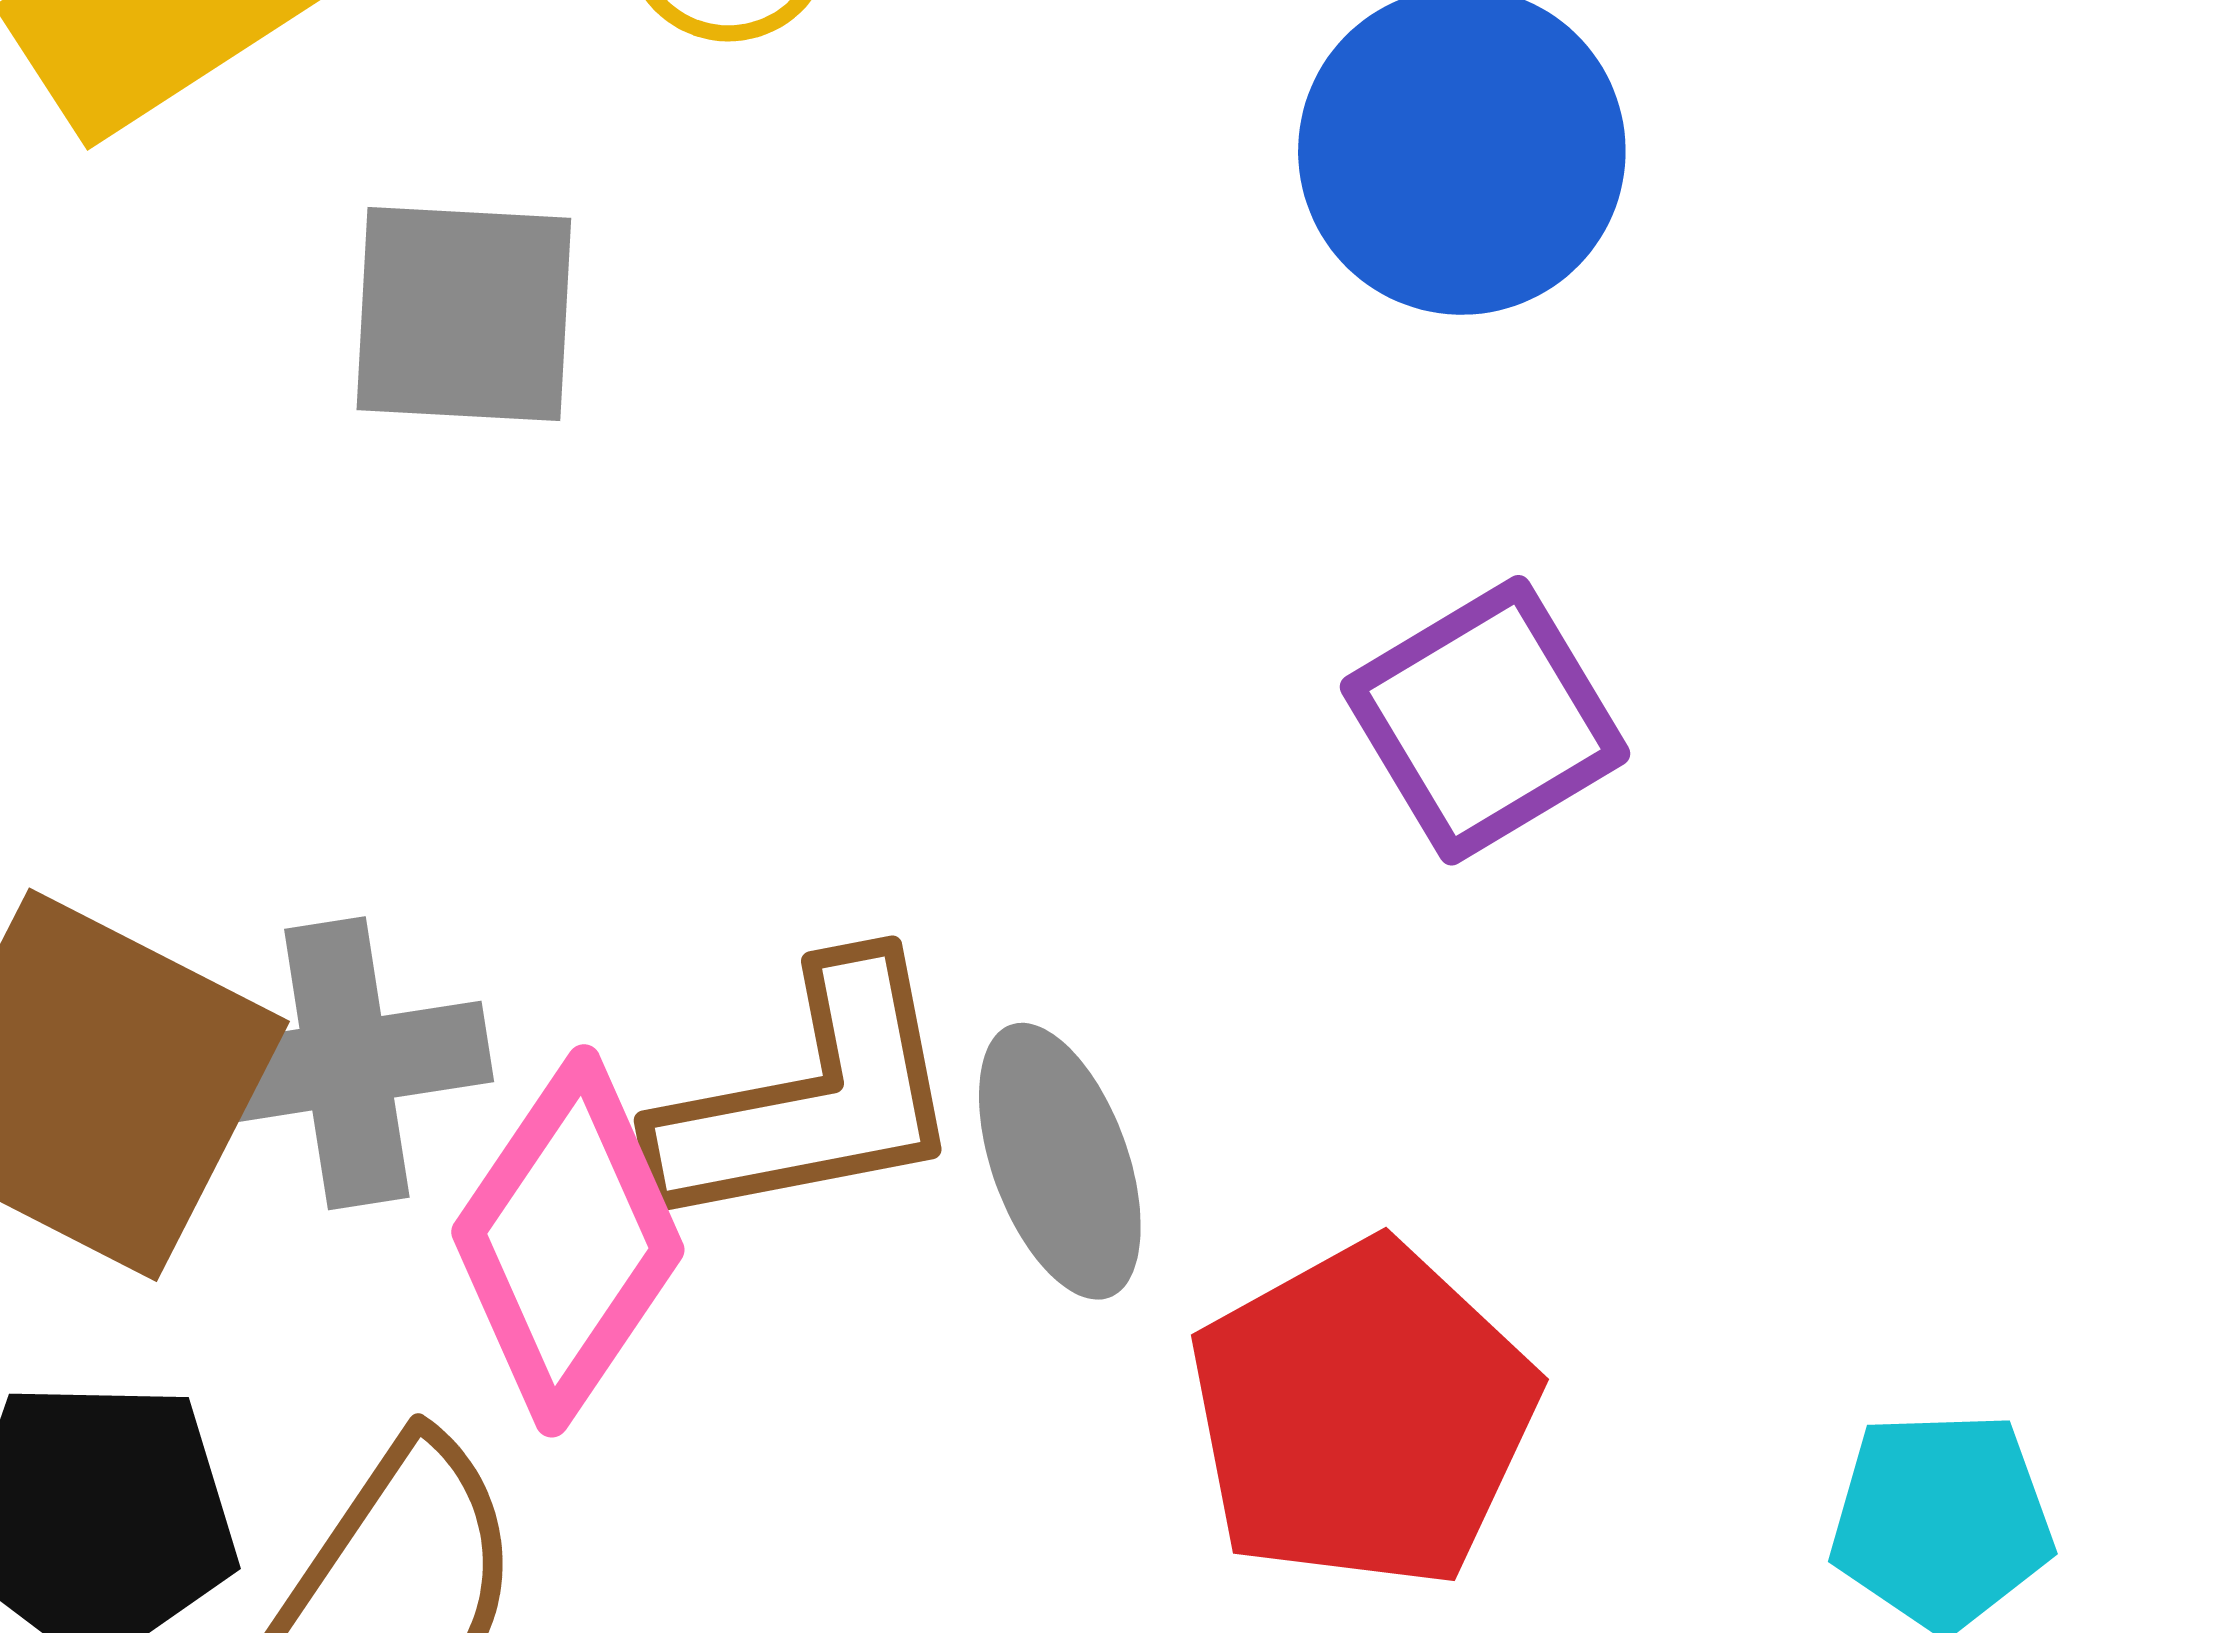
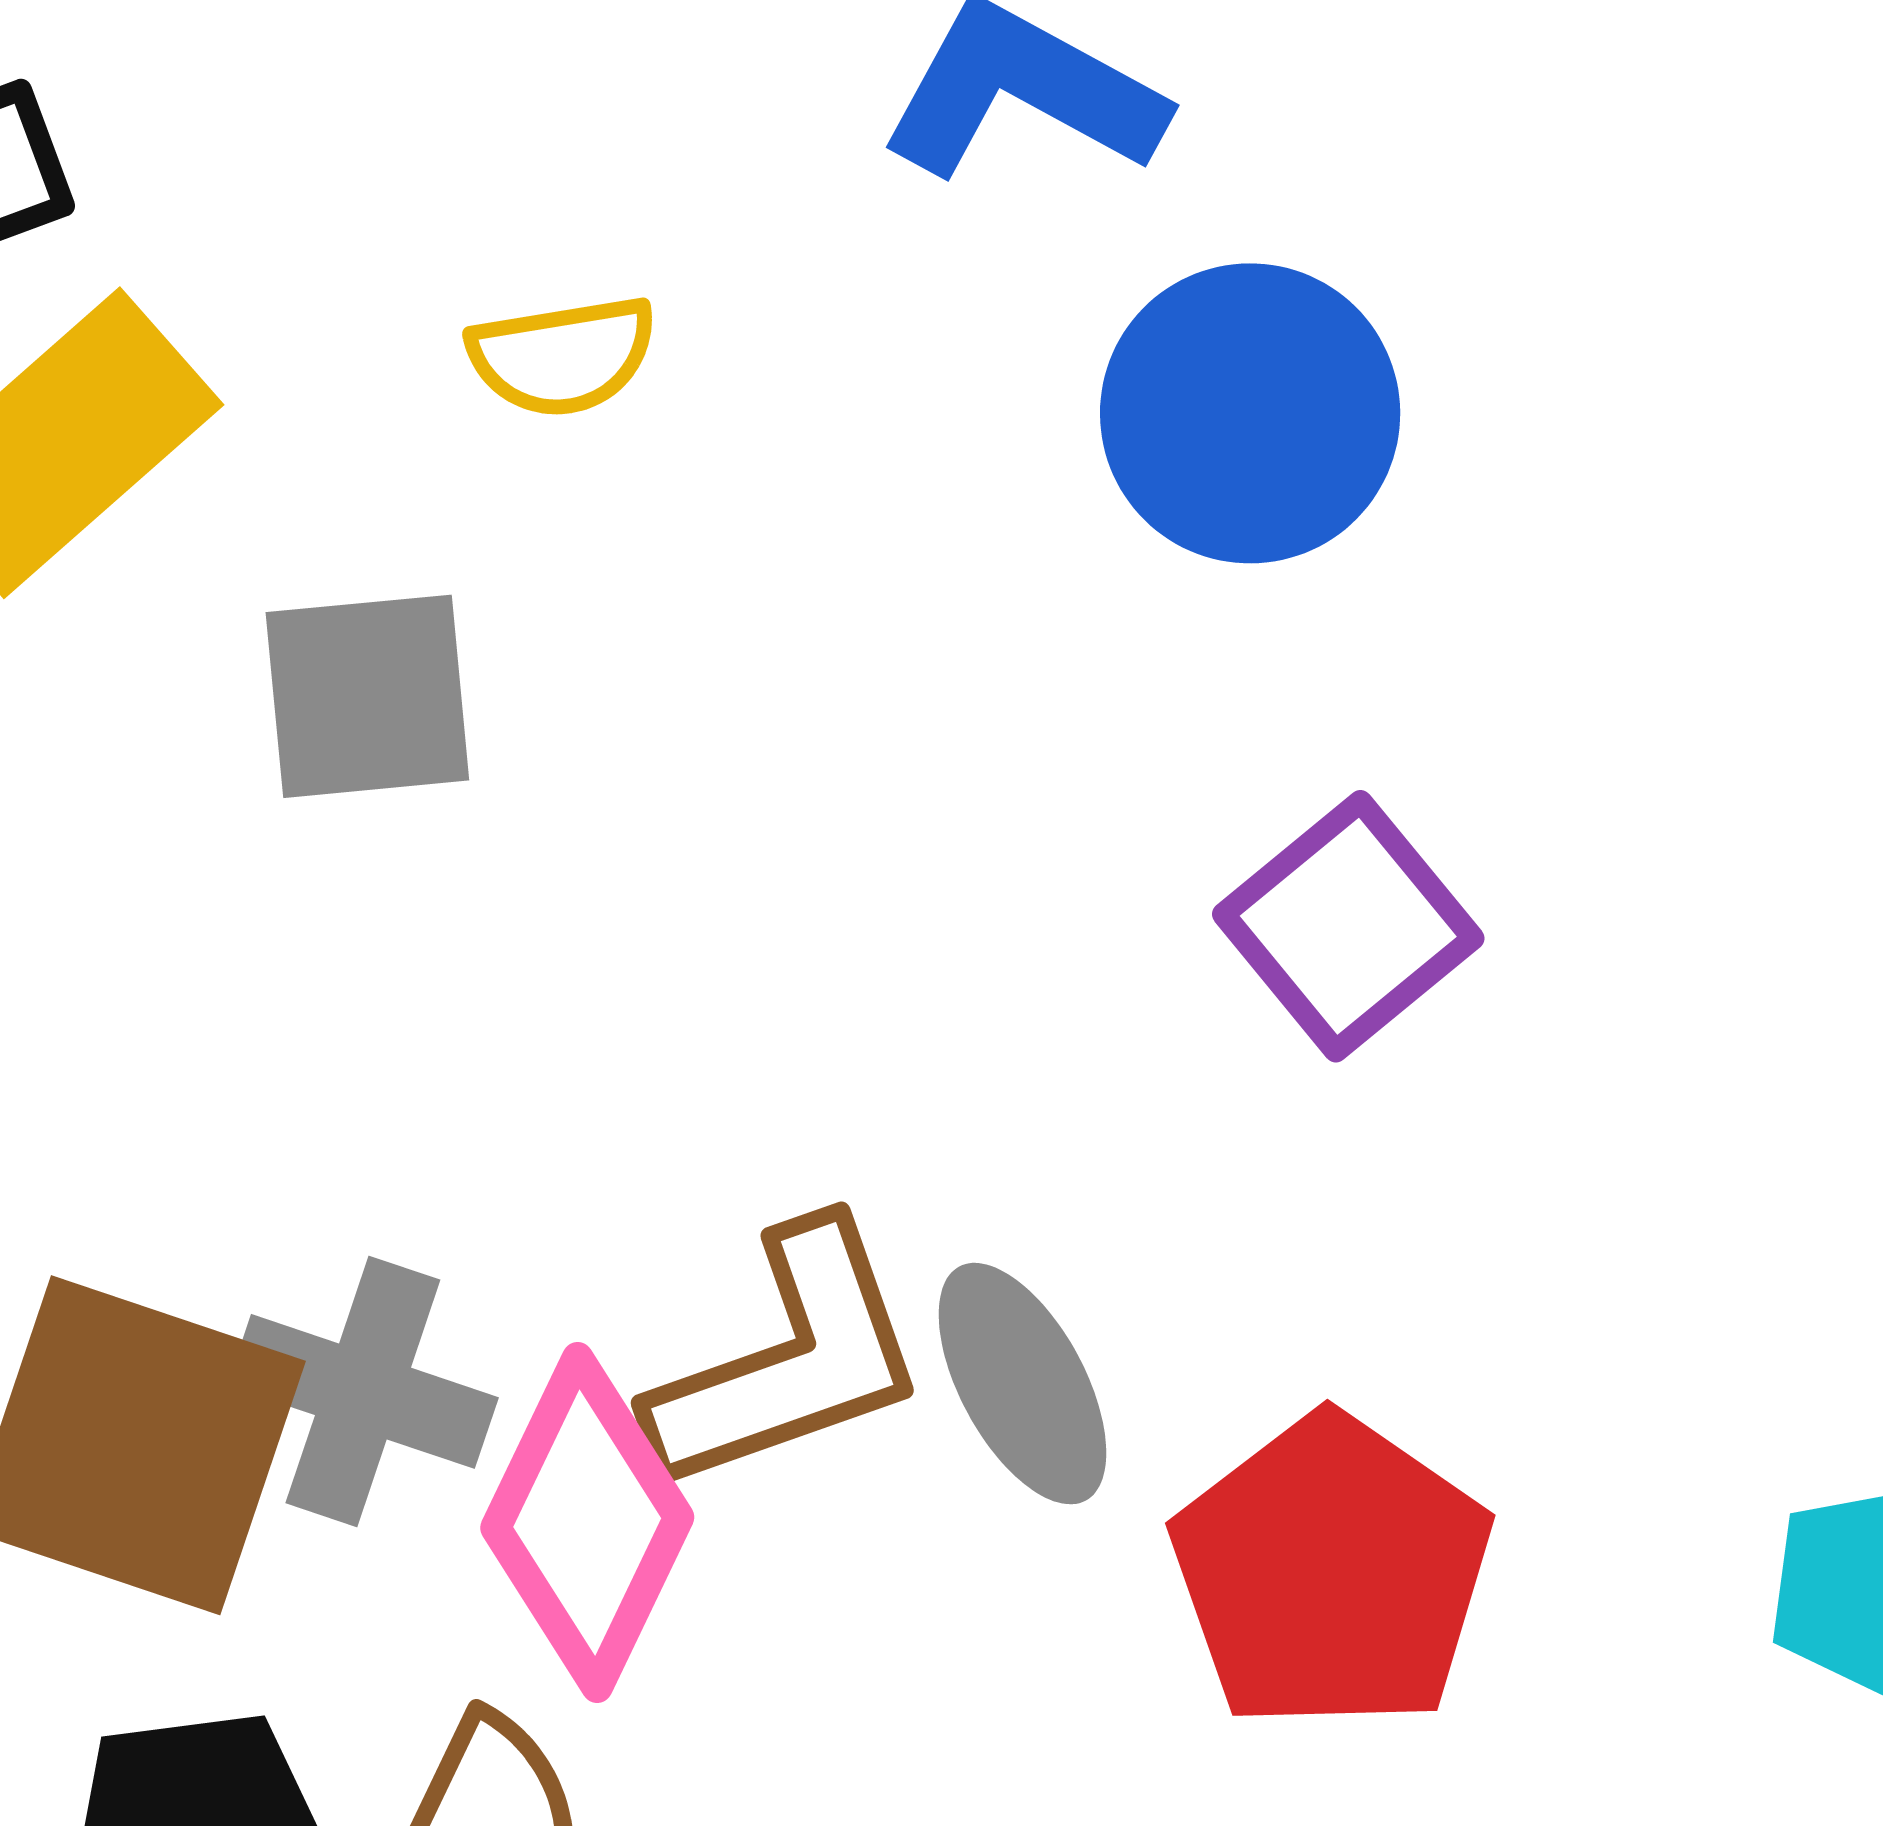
gray cross: (347, 1063) -> (363, 1391), turned 36

